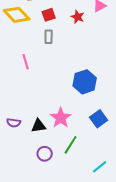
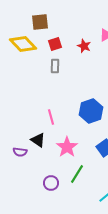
pink line: (26, 62) -> (51, 117), moved
black triangle: (39, 126) -> (38, 140), moved, turned 42

